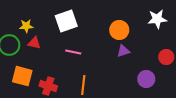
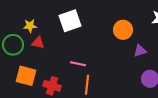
purple triangle: (123, 51) -> (140, 51), moved
pink line: (73, 52) -> (78, 64), moved

